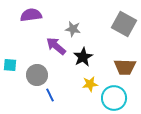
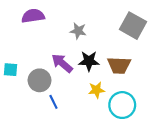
purple arrow: (56, 46) -> (62, 63), moved
black star: (83, 57) -> (89, 61), turned 30
brown trapezoid: (125, 67) -> (119, 65), moved

